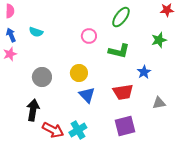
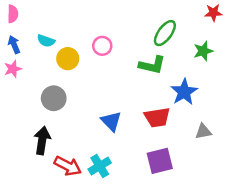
green ellipse: (121, 17) -> (165, 33), moved
pink circle: (89, 36) -> (102, 46), moved
blue star: (144, 72) -> (184, 92), size x1.5
yellow circle: (79, 73) -> (68, 59), moved

